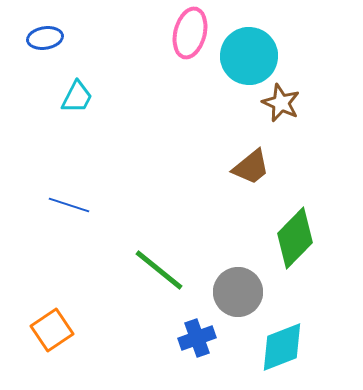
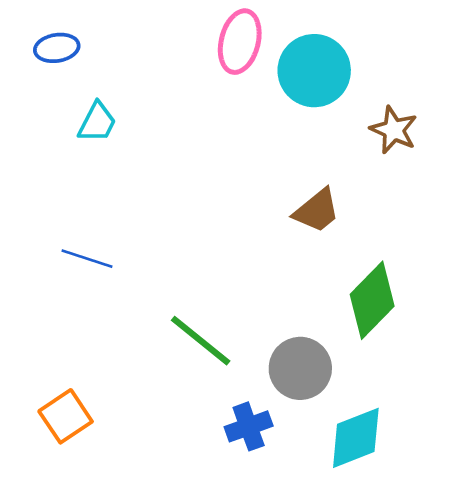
brown star: (281, 103) -> (394, 130), moved

